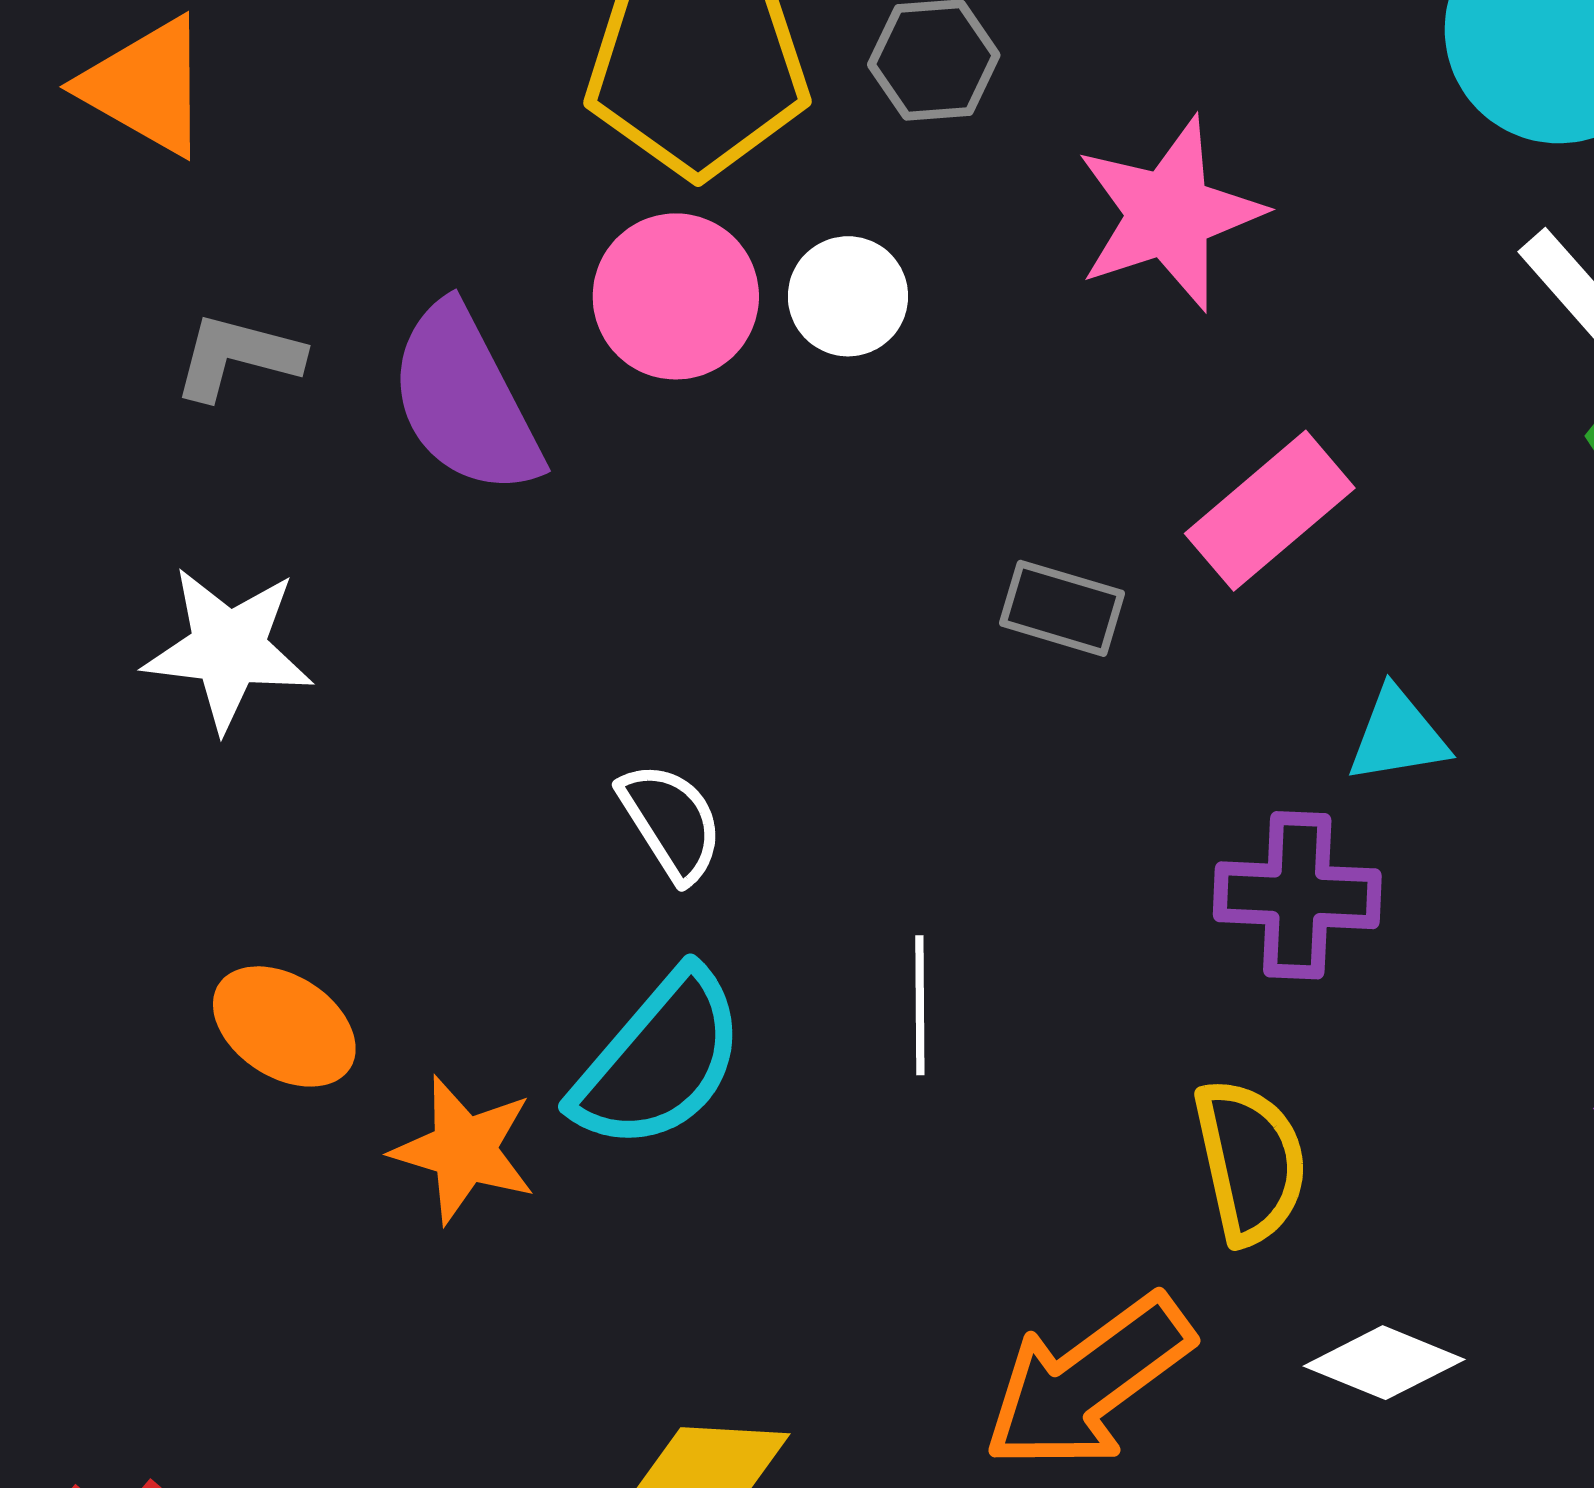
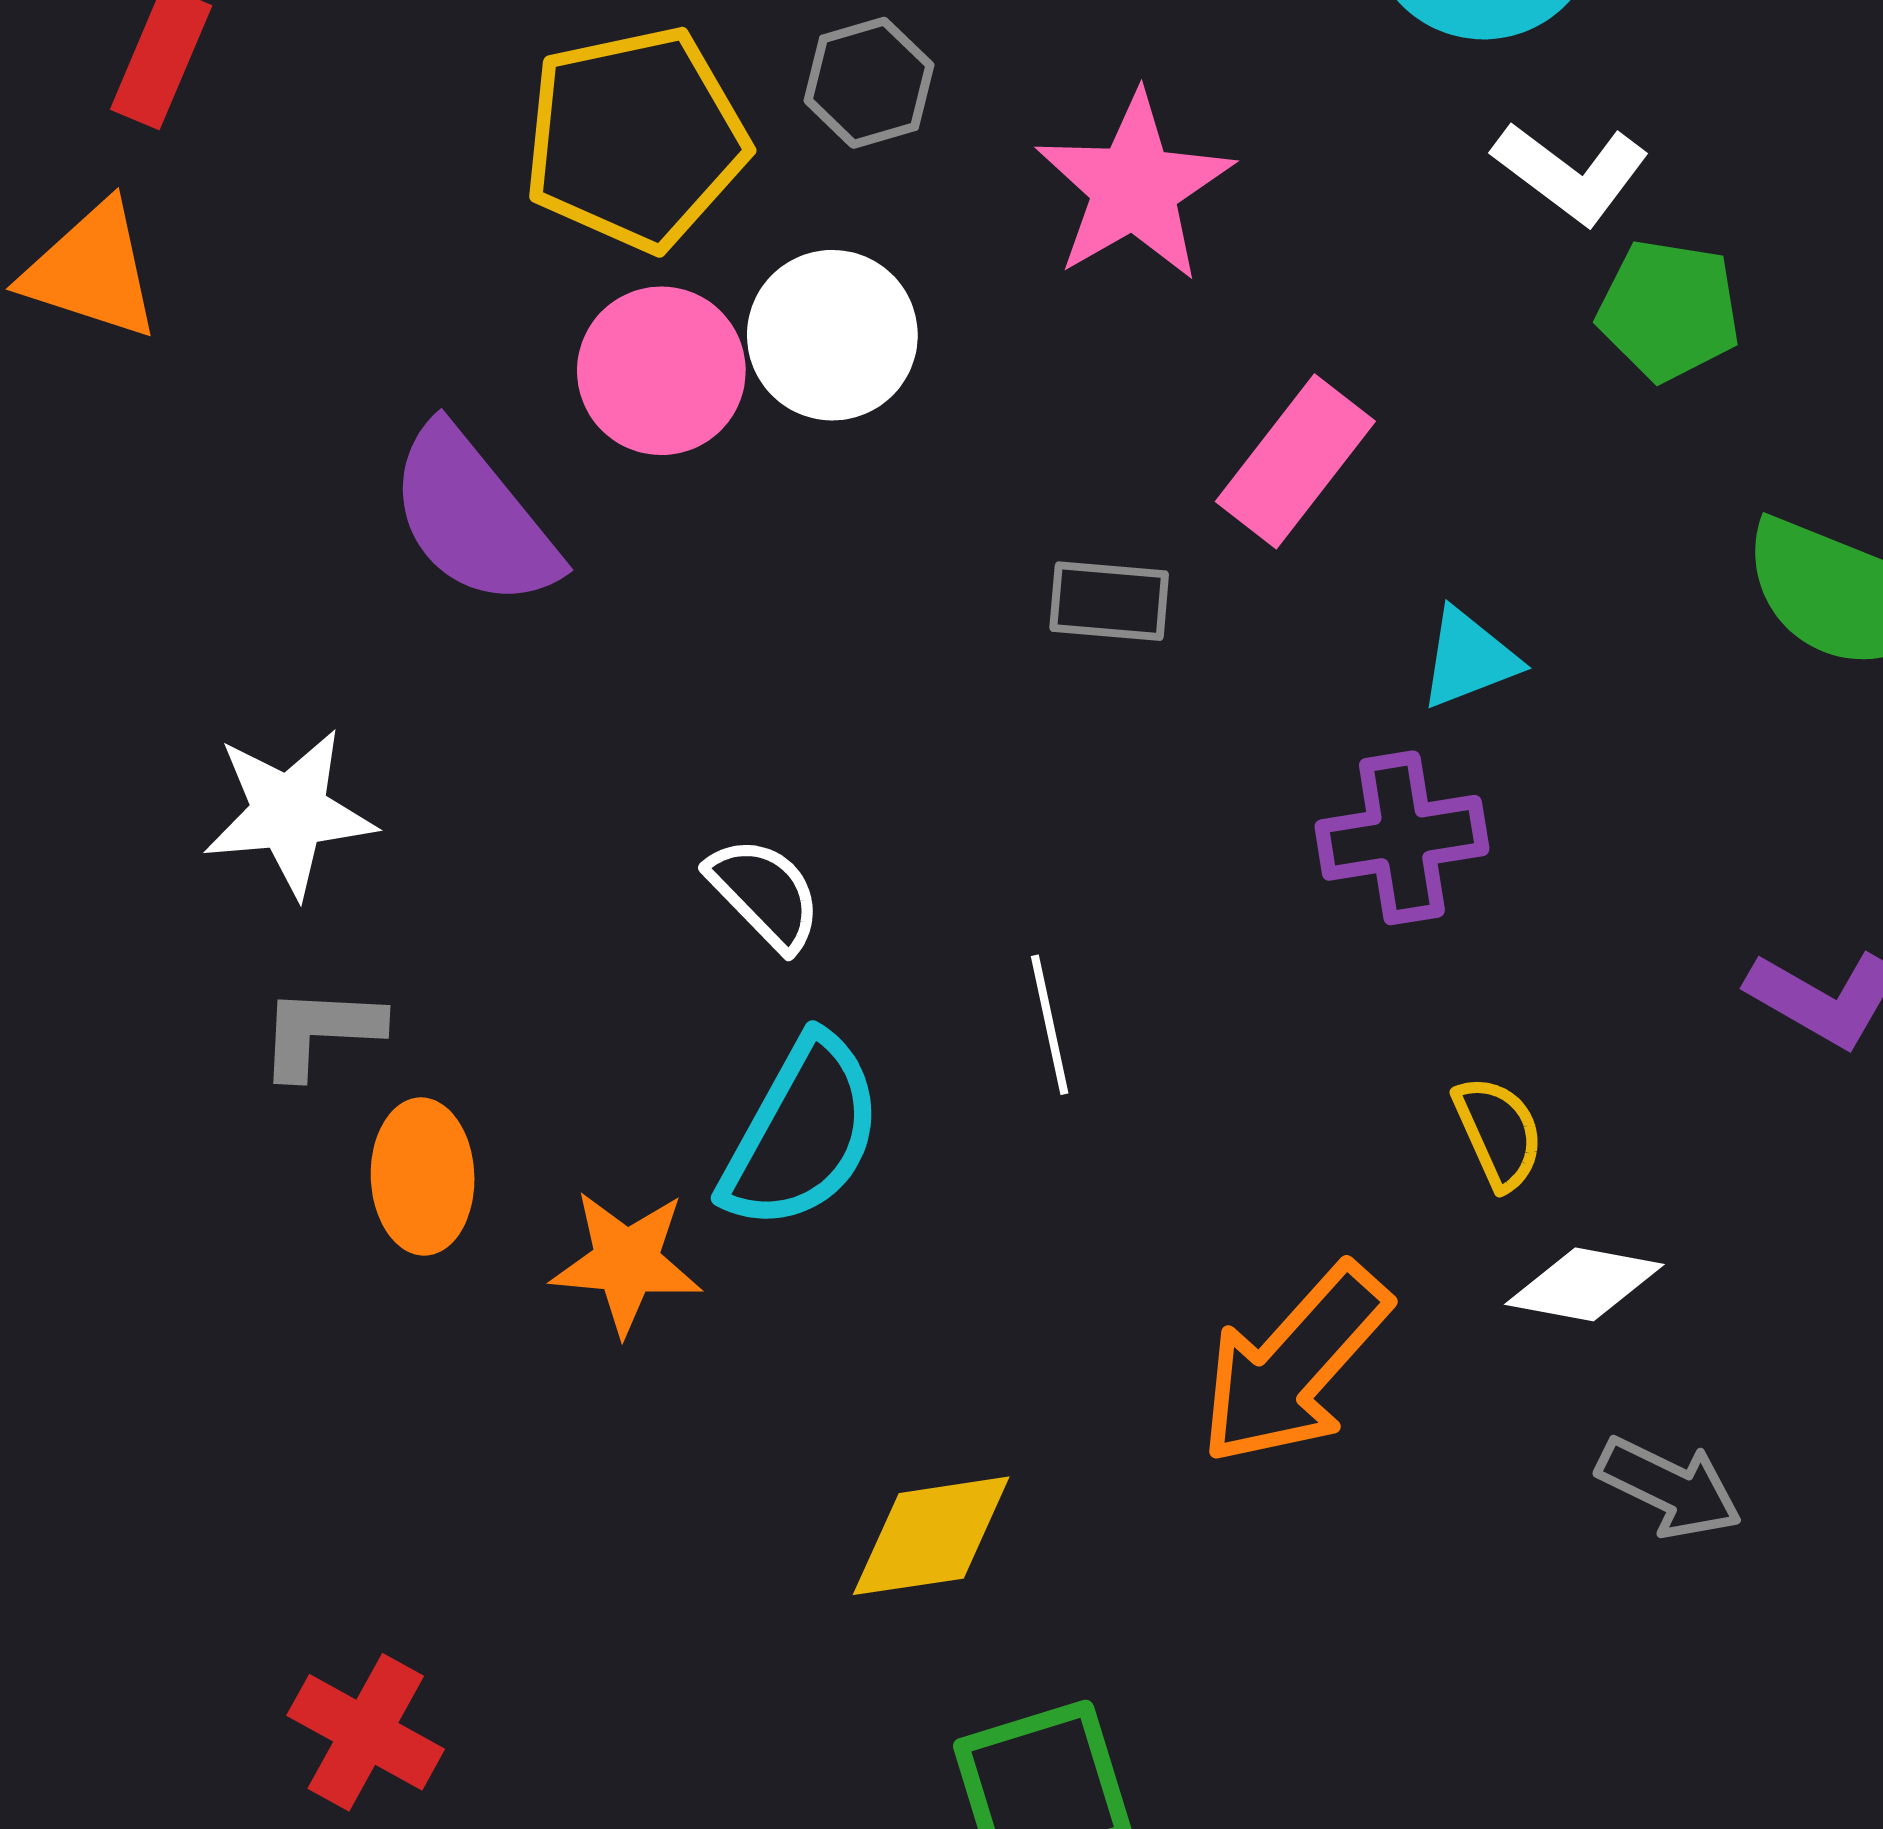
white circle: (848, 296) -> (832, 335), size x1.4
gray L-shape: (238, 357) -> (320, 1032), moved
orange ellipse: (284, 1026) -> (423, 1177), turned 67
yellow semicircle: (1250, 1161) -> (1498, 1133), moved, size x0.7

